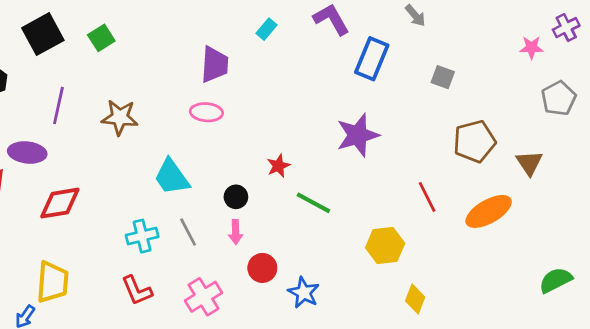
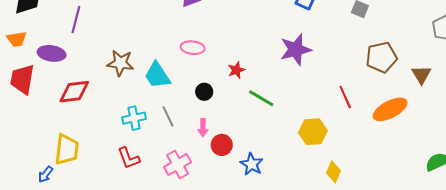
pink ellipse: (206, 112) -> (193, 48), moved
brown star: (120, 117) -> (120, 63), moved
pink arrow: (236, 232) -> (203, 128), moved

